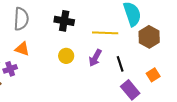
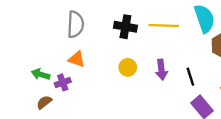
yellow line: (105, 33) -> (164, 26), moved
purple arrow: (95, 58) -> (161, 70), turned -36

